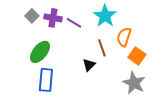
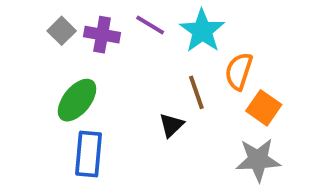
purple line: (74, 23) -> (150, 25), moved
gray star: (134, 83) -> (258, 160), turned -30

